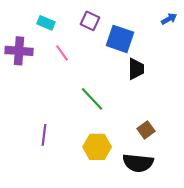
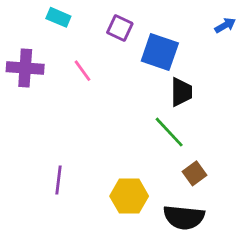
cyan rectangle: (46, 23) -> (58, 17), moved
green line: (92, 99) -> (169, 132), moved

